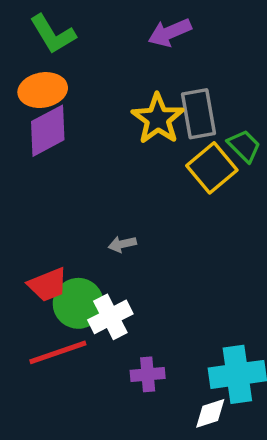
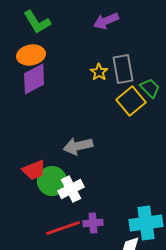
yellow star: (158, 119) -> (99, 72), size x0.6
gray arrow: (122, 244) -> (78, 146), size x1.8
red line: (58, 352) -> (63, 228), moved

